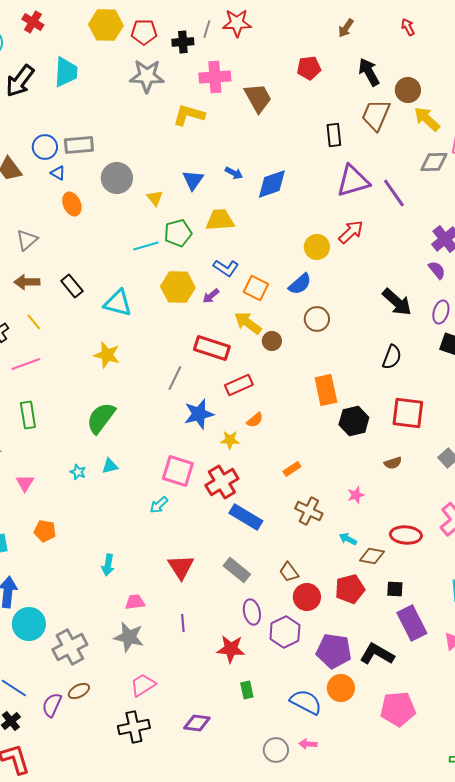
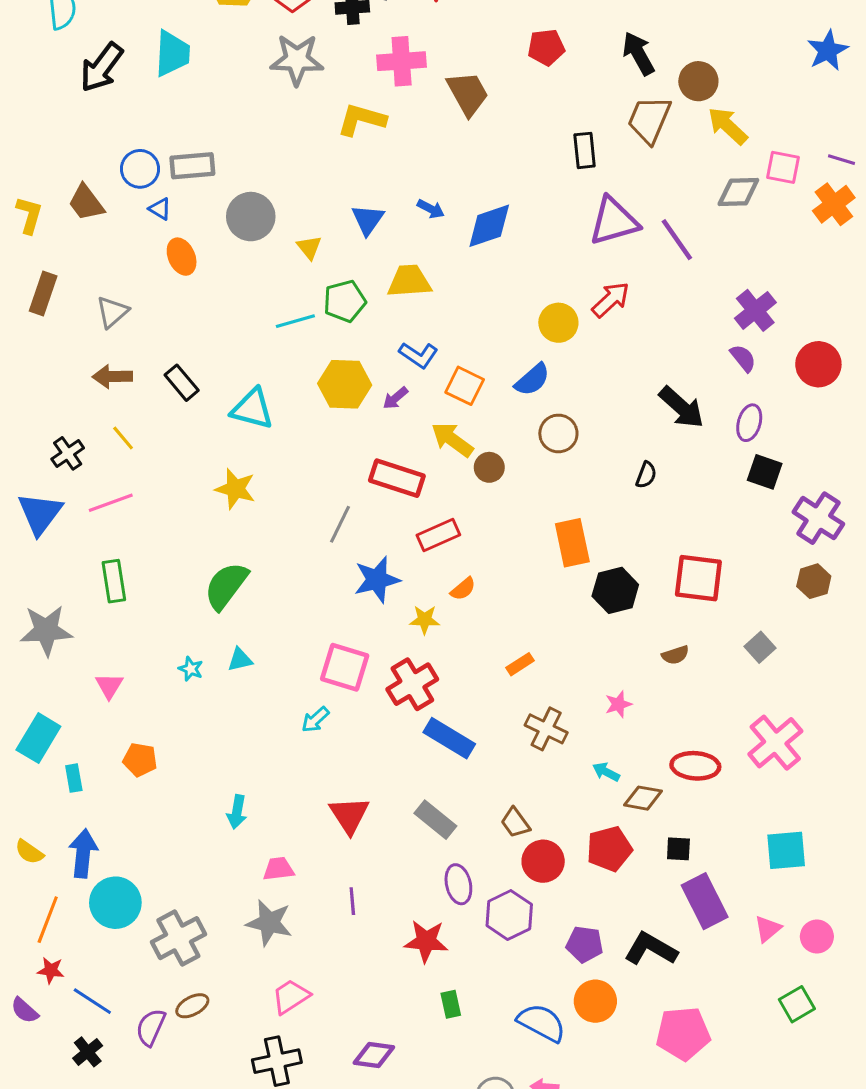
black semicircle: (392, 357) -> (646, 475), moved, size x0.7
purple pentagon: (334, 651) -> (585, 944), size x0.7

